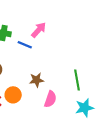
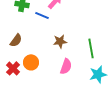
brown star: (37, 80) -> (60, 41), moved

